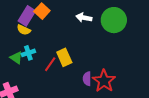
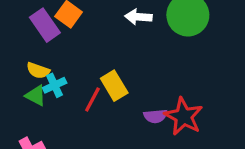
purple rectangle: (27, 16) -> (45, 25), turned -60
yellow semicircle: (24, 30) -> (38, 70), moved
purple semicircle: (87, 79) -> (155, 116), turned -88

